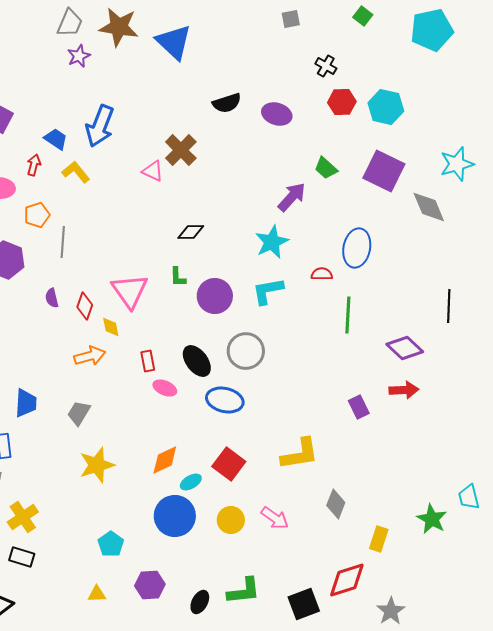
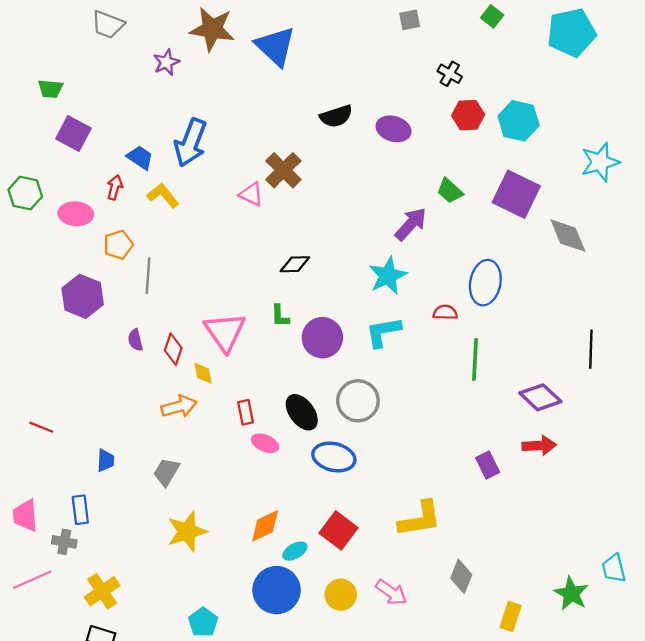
gray trapezoid: (70, 23) -> (108, 24), moved, turned 88
cyan star: (457, 164) -> (600, 162), moved
blue trapezoid: (26, 403) -> (106, 460), size x0.7

